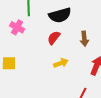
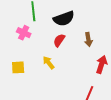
yellow arrow: (61, 63) -> (49, 63), moved, turned -104

